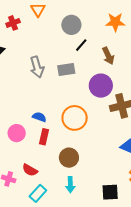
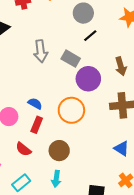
brown arrow: (108, 56) -> (121, 66), moved
gray rectangle: (66, 69) -> (71, 59), turned 30
purple circle: (101, 86) -> (88, 79), moved
red semicircle: (30, 170) -> (23, 149), moved

